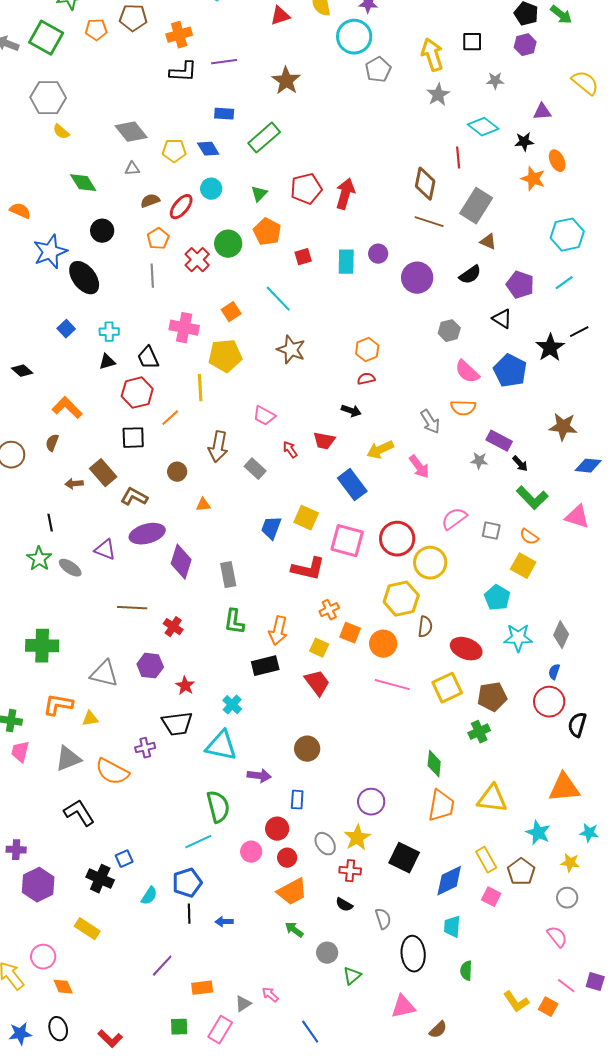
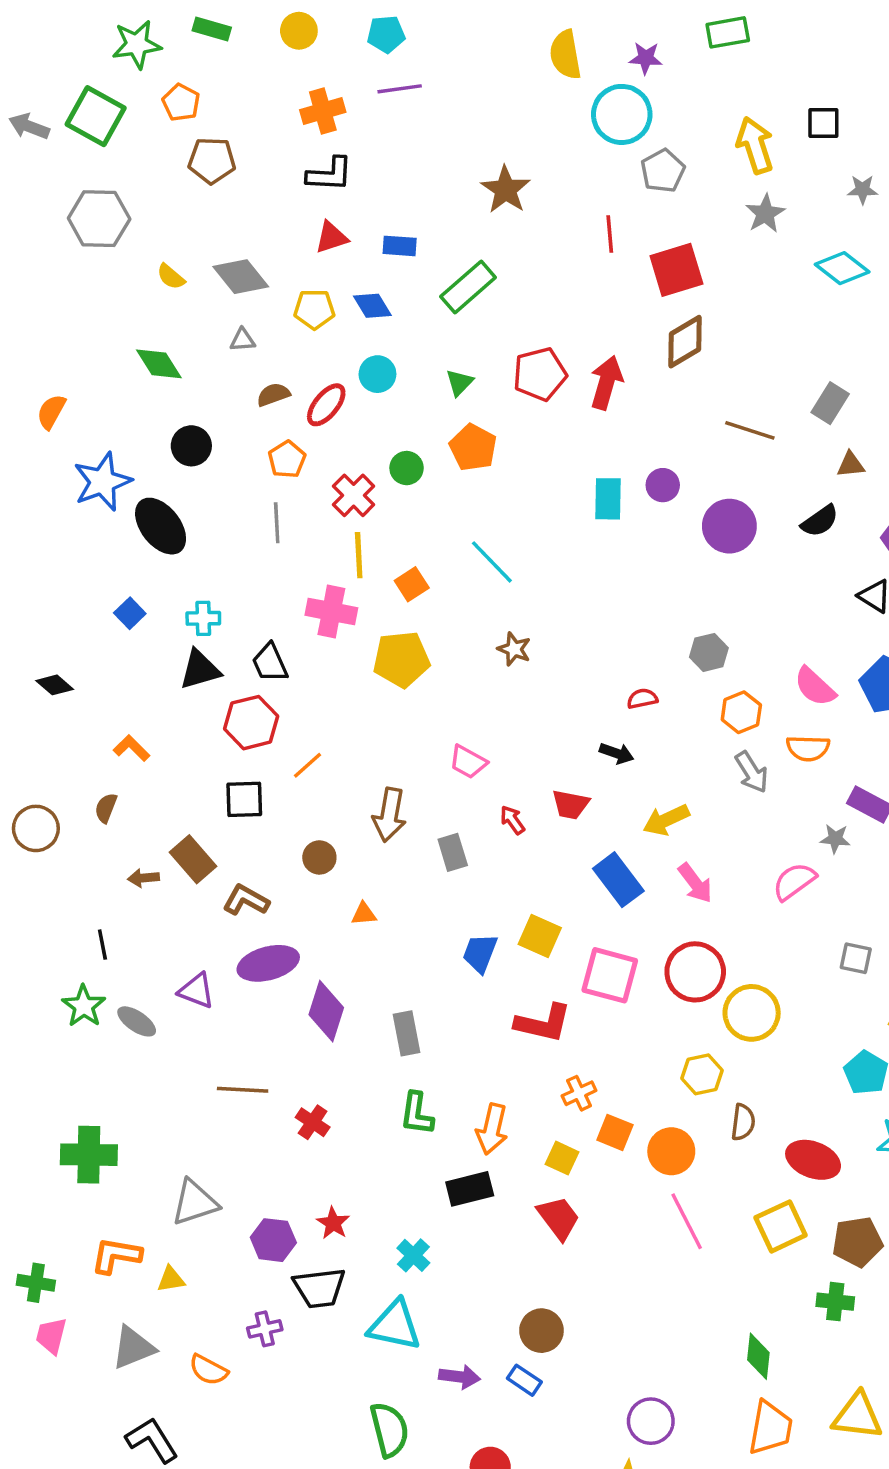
red triangle: (280, 16) -> (331, 237), moved
brown pentagon: (133, 18) -> (212, 161), moved
orange pentagon: (96, 30) -> (181, 102), turned 30
purple line: (224, 62) -> (400, 89), moved
yellow semicircle: (61, 132) -> (171, 277), moved
red line: (458, 158) -> (610, 234), moved
brown diamond: (425, 184) -> (685, 342), moved, turned 48
gray rectangle: (476, 206) -> (830, 403), size x0.7
orange semicircle: (20, 211) -> (51, 412), turned -85
brown triangle: (488, 242) -> (851, 465), turned -30
green circle: (228, 244) -> (407, 468), size x0.7
red square: (303, 257) -> (676, 270), moved, size x1.8
gray hexagon: (449, 331) -> (709, 652), moved
brown star: (291, 350) -> (514, 649), size x0.7
orange hexagon: (367, 350) -> (741, 712), moved
black triangle: (107, 362) -> (200, 670), size x1.5
yellow line: (200, 388) -> (359, 555), moved
orange L-shape: (67, 408) -> (132, 748), size x0.7
pink arrow: (419, 467) -> (695, 883), moved
gray rectangle: (255, 469) -> (453, 852), turned 30
pink semicircle: (454, 519) -> (794, 881), moved
yellow hexagon: (401, 599) -> (702, 1074), size x0.7
purple hexagon: (150, 666) -> (273, 1240), moved
gray triangle: (104, 674) -> (195, 1203), turned -32
pink line: (392, 685) -> (687, 1221), turned 48
green cross: (479, 732) -> (835, 1302), turned 30
orange semicircle: (112, 772) -> (208, 1370), size x0.7
blue rectangle: (297, 800) -> (524, 1380), moved, turned -60

